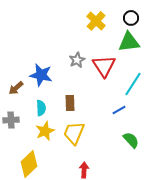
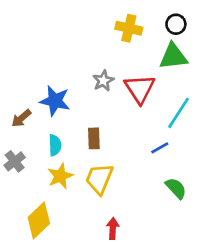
yellow cross: (96, 21) -> (129, 28), turned -30
gray cross: (11, 120) -> (15, 161), turned -35

